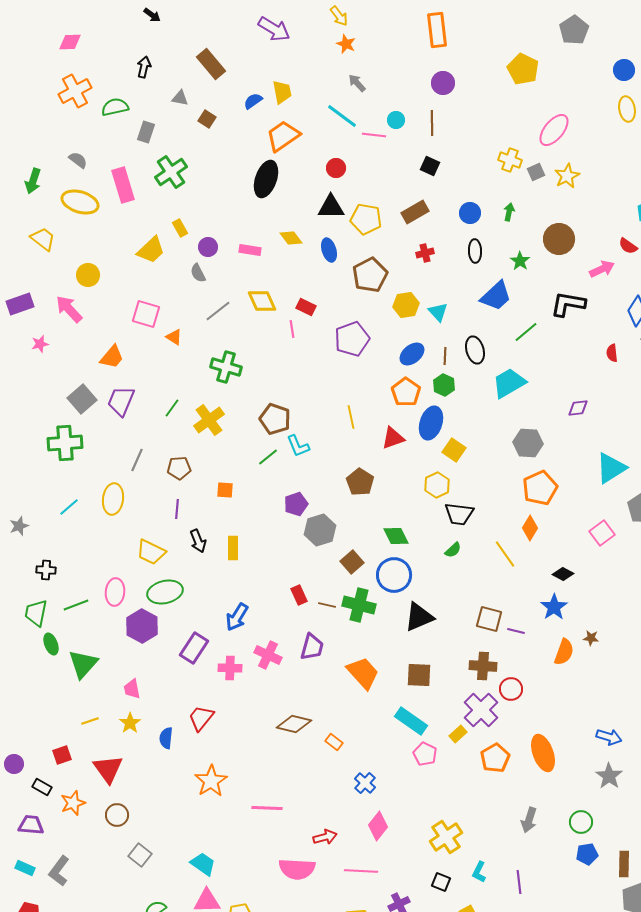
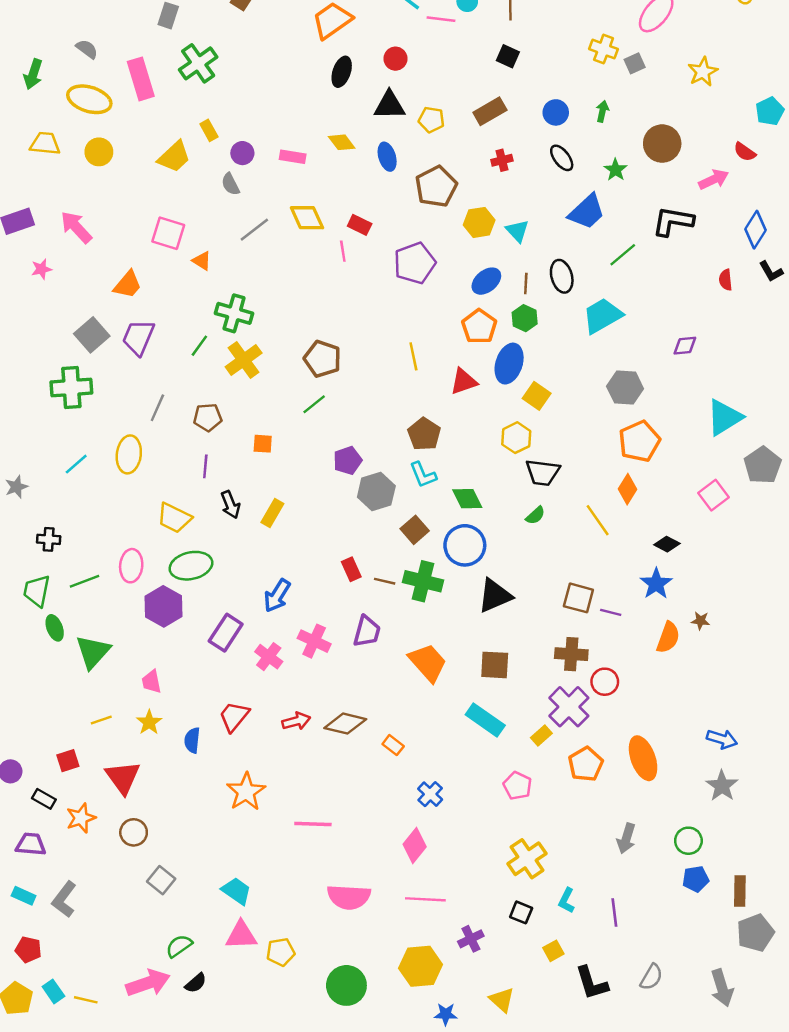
yellow star: (567, 176) -> (703, 72), moved
black ellipse: (266, 179) -> (342, 72), moved, size x0.7
yellow pentagon: (366, 219) -> (431, 120), size x0.7
yellow trapezoid: (43, 239) -> (45, 144), turned -32
black ellipse: (475, 251) -> (562, 158), turned -35
yellow circle: (88, 275) -> (99, 152), moved
green cross: (226, 367) -> (234, 313), moved
cyan L-shape: (298, 446) -> (423, 475), moved
yellow rectangle: (233, 548) -> (272, 513), turned 30
pink cross: (230, 668) -> (269, 657), turned 35
pink pentagon: (425, 754) -> (517, 786), moved
pink diamond: (378, 826) -> (415, 846), moved
red arrow: (325, 837) -> (296, 721), moved

